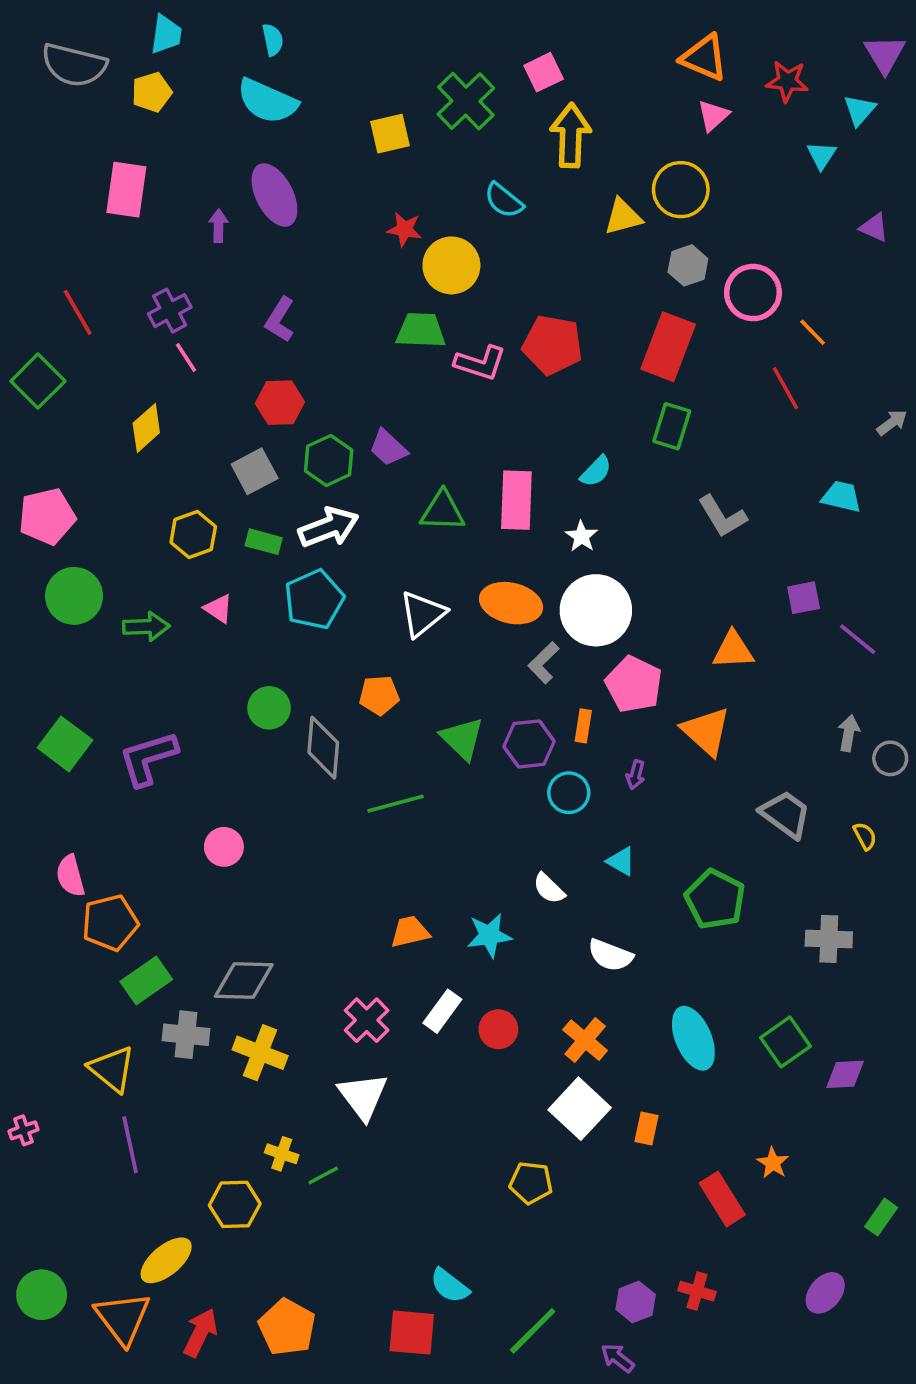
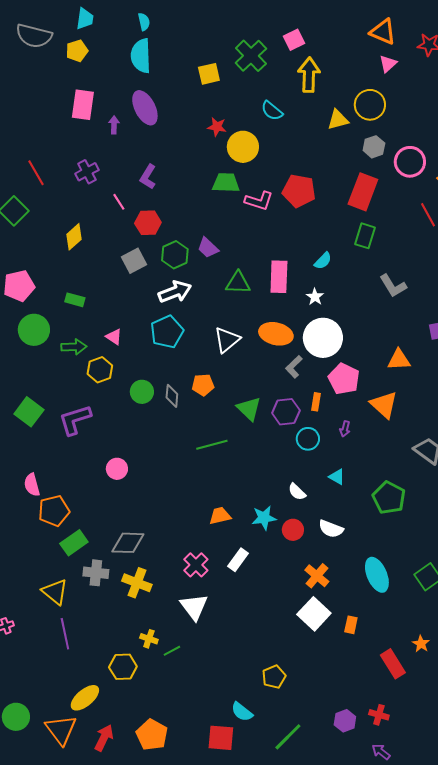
cyan semicircle: (267, 101) -> (141, 56), turned 64
pink rectangle: (126, 190) -> (83, 105), moved
pink line: (186, 358) -> (119, 202), moved
yellow hexagon: (193, 534) -> (100, 370), moved
green rectangle: (264, 542) -> (75, 300), moved
gray diamond: (323, 748) -> (172, 396), moved, size x0.7
red circle: (498, 1029) -> (293, 530), moved
yellow pentagon: (531, 1183) -> (274, 677), moved, turned -30
purple arrow: (618, 1358) -> (381, 752), moved

